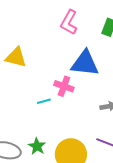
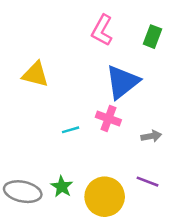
blue triangle: (85, 63) -> (122, 82), turned -44
pink cross: (64, 86) -> (108, 119), moved

